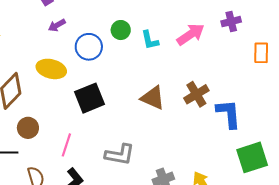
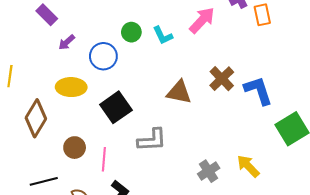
orange rectangle: (261, 53) -> (262, 15), moved
brown circle: (28, 128) -> (75, 148), moved
gray L-shape: (120, 155) -> (152, 140), moved

